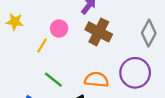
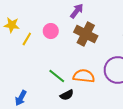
yellow line: (42, 46) -> (27, 39), moved
green line: (53, 80) -> (57, 76), moved

